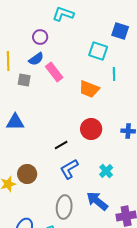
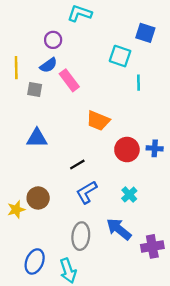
orange trapezoid: (89, 89) -> (98, 121), moved
blue triangle: (15, 122) -> (37, 138), moved
red circle: (91, 129) -> (127, 150), moved

